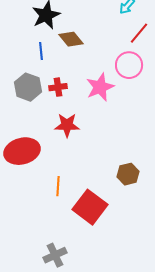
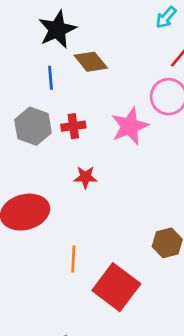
red star: (67, 125) -> (85, 177), size x0.7

